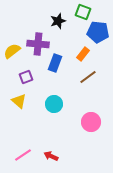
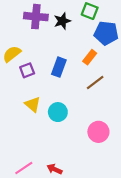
purple cross: (38, 44) -> (36, 17), moved
purple square: (26, 77) -> (27, 70), moved
yellow triangle: (19, 101) -> (33, 104), moved

